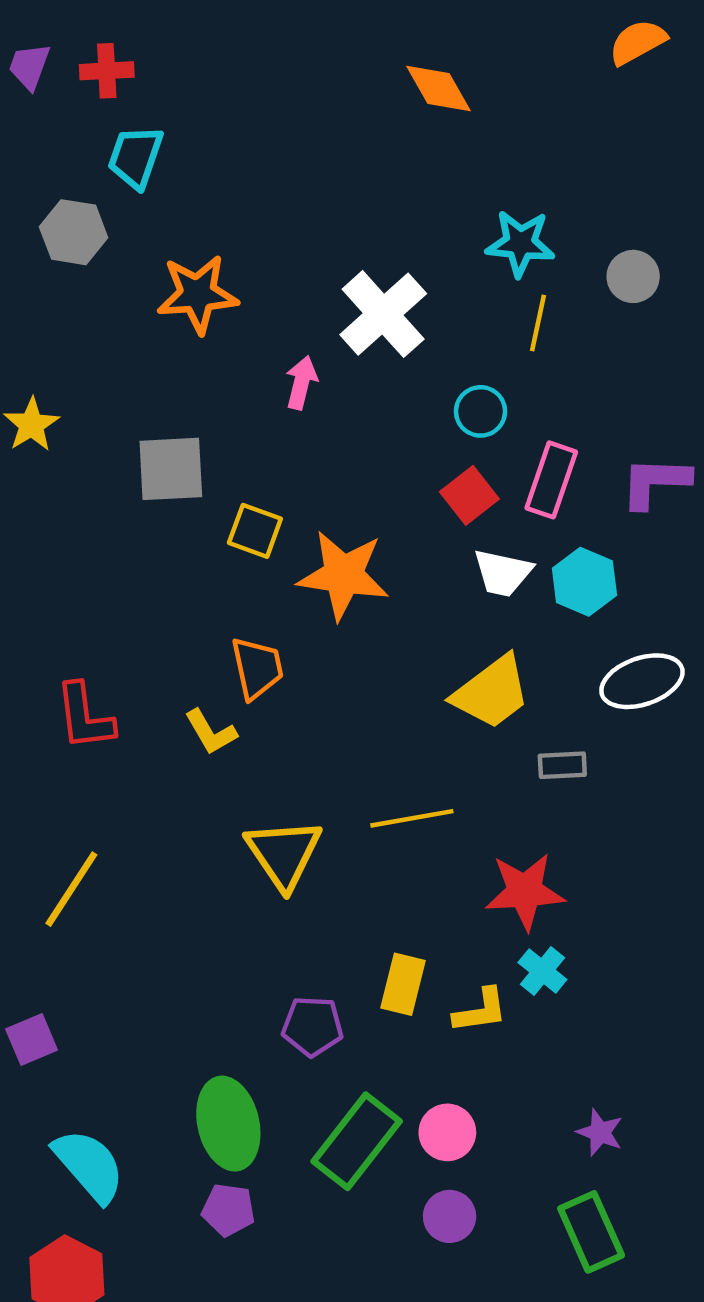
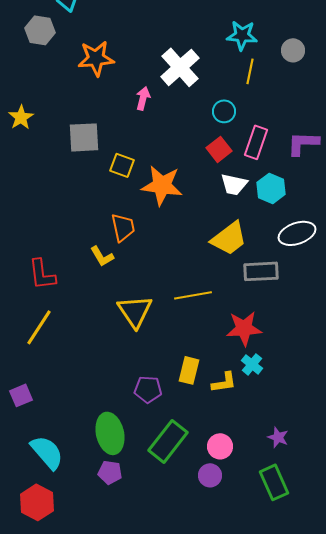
red L-shape: (85, 717) -> (42, 274), moved
gray rectangle: (562, 765) -> (261, 271), size x1.6
pink circle: (447, 1132) -> (220, 446), moved

